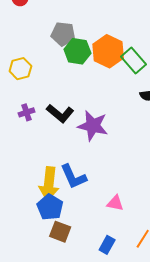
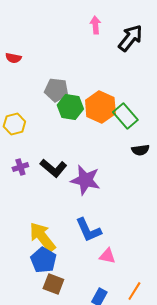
blue L-shape: (73, 177) -> (88, 230), moved
yellow arrow: (49, 184) -> (42, 237), turned 136

